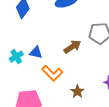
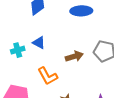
blue triangle: (36, 52) -> (39, 43), moved

